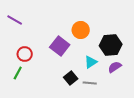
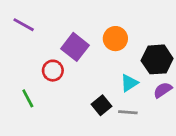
purple square: (60, 46) -> (75, 47), moved
red circle: (25, 54) -> (53, 71), moved
green line: (18, 73) -> (28, 98), turned -56

